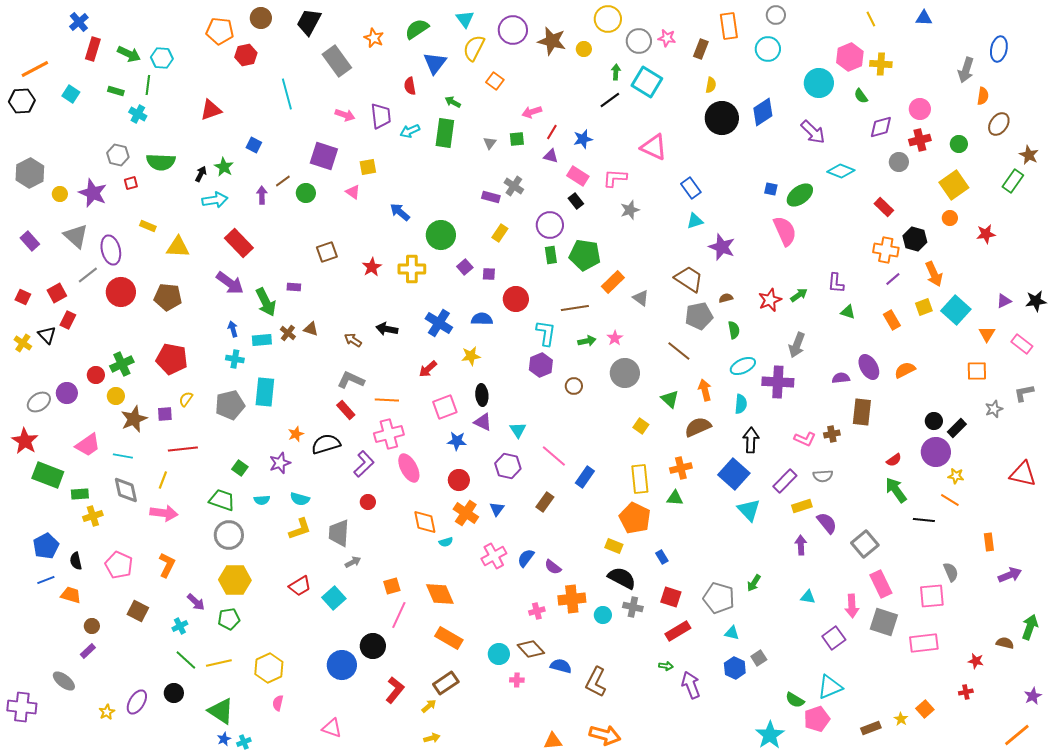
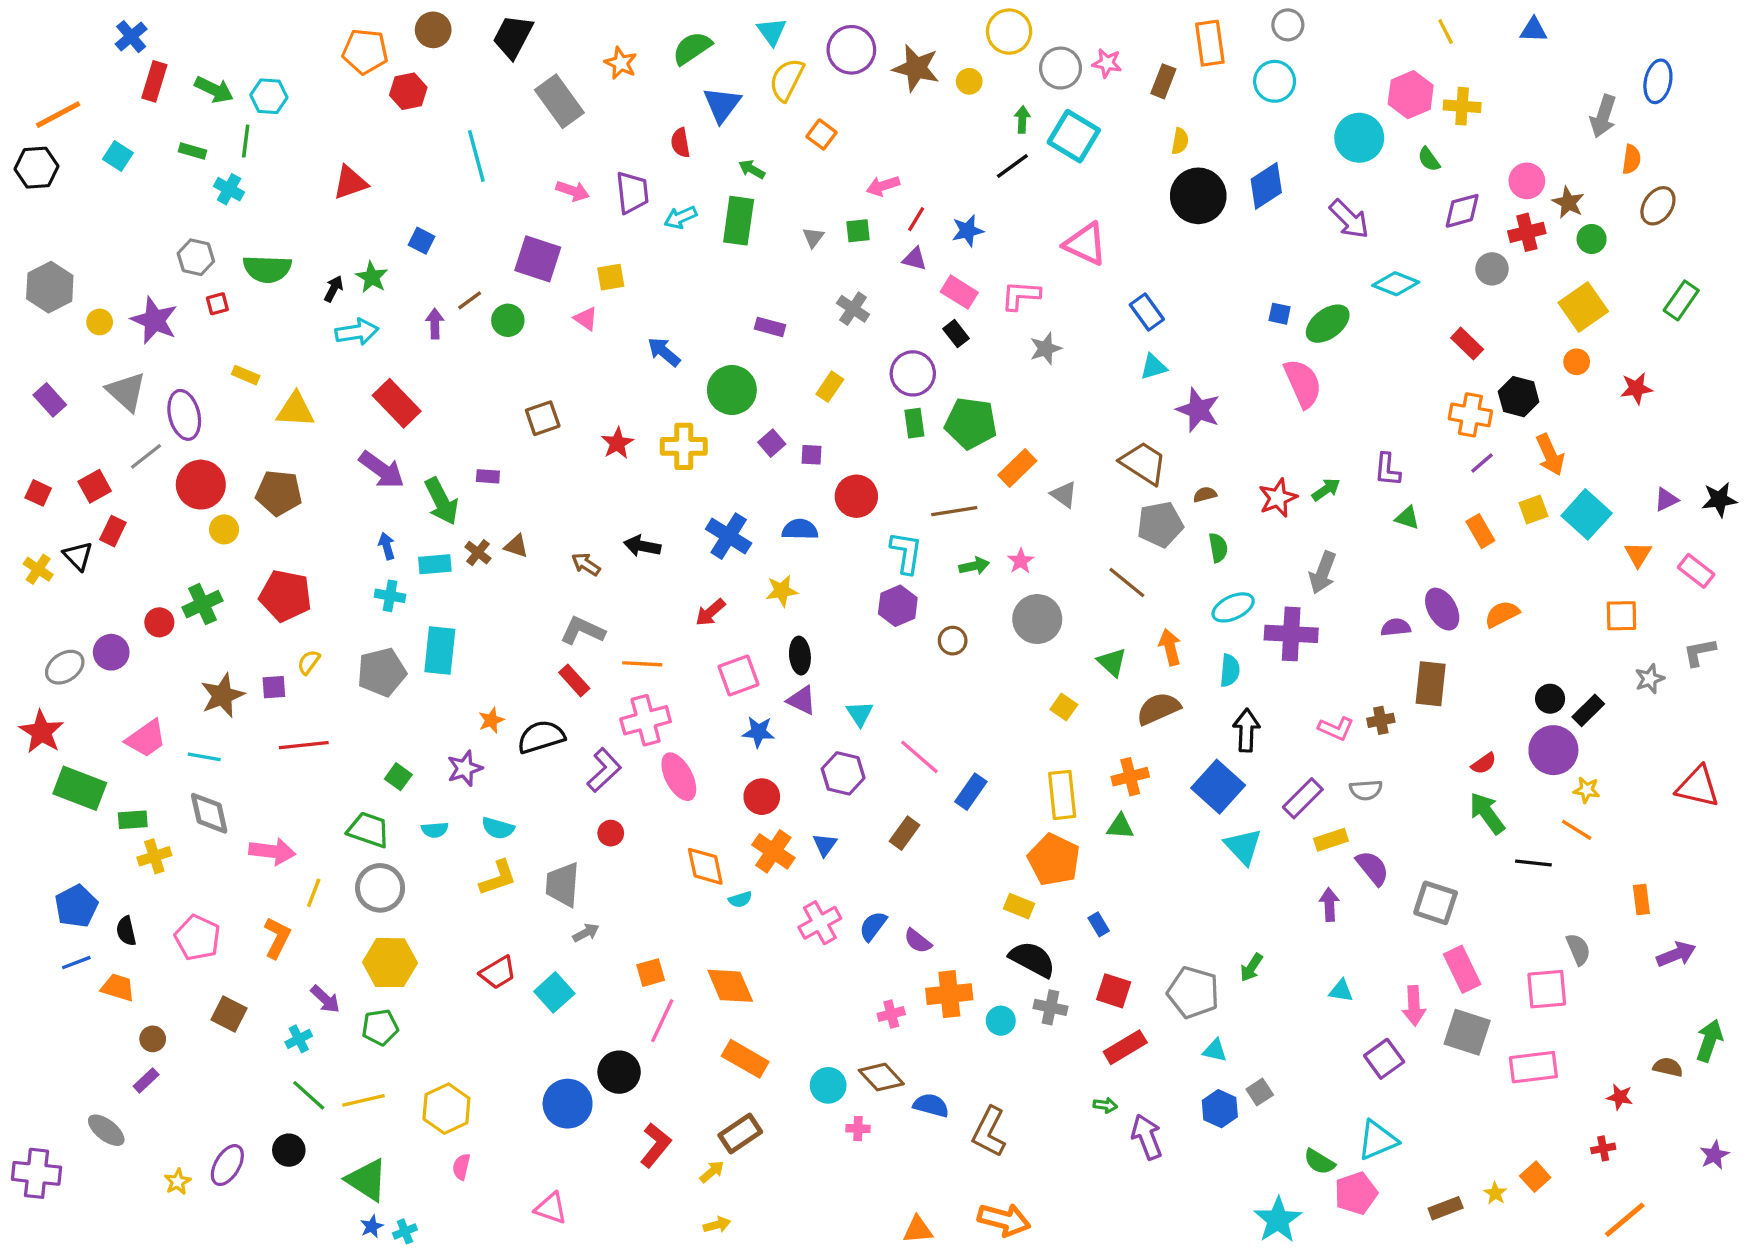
brown star: (1029, 155) -> (1568, 202), moved
purple rectangle: (491, 197) -> (770, 327), moved
yellow circle: (116, 396) -> (224, 529), moved
yellow line: (163, 480) -> (314, 893), moved
gray square: (865, 544) -> (1436, 903), turned -32
orange line: (1017, 735) -> (1625, 1220), moved

